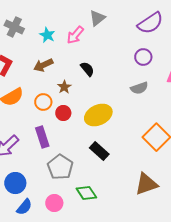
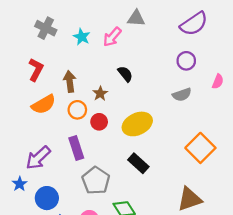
gray triangle: (97, 18) -> (136, 18), turned 42
brown arrow: (43, 65) -> (70, 82), moved, turned 108

